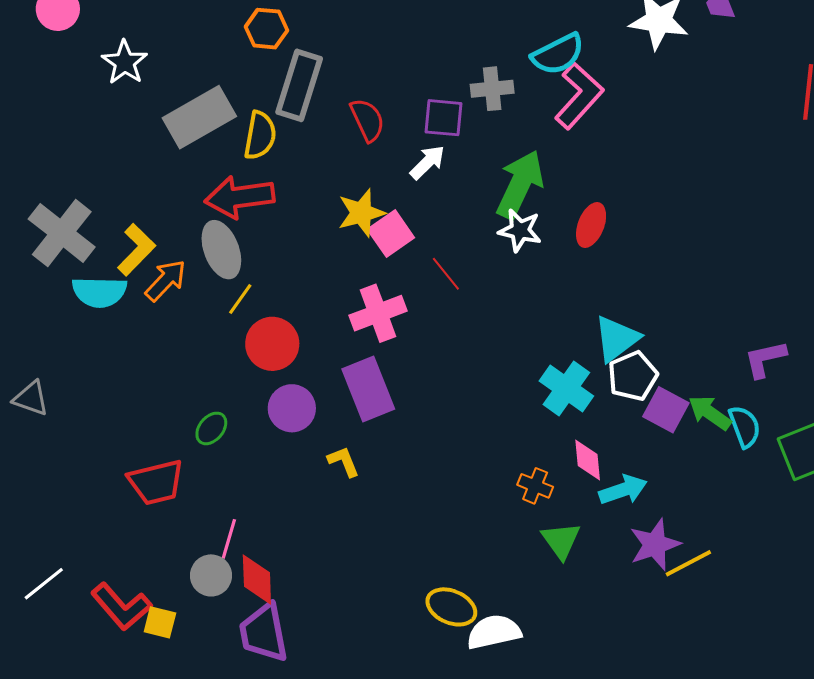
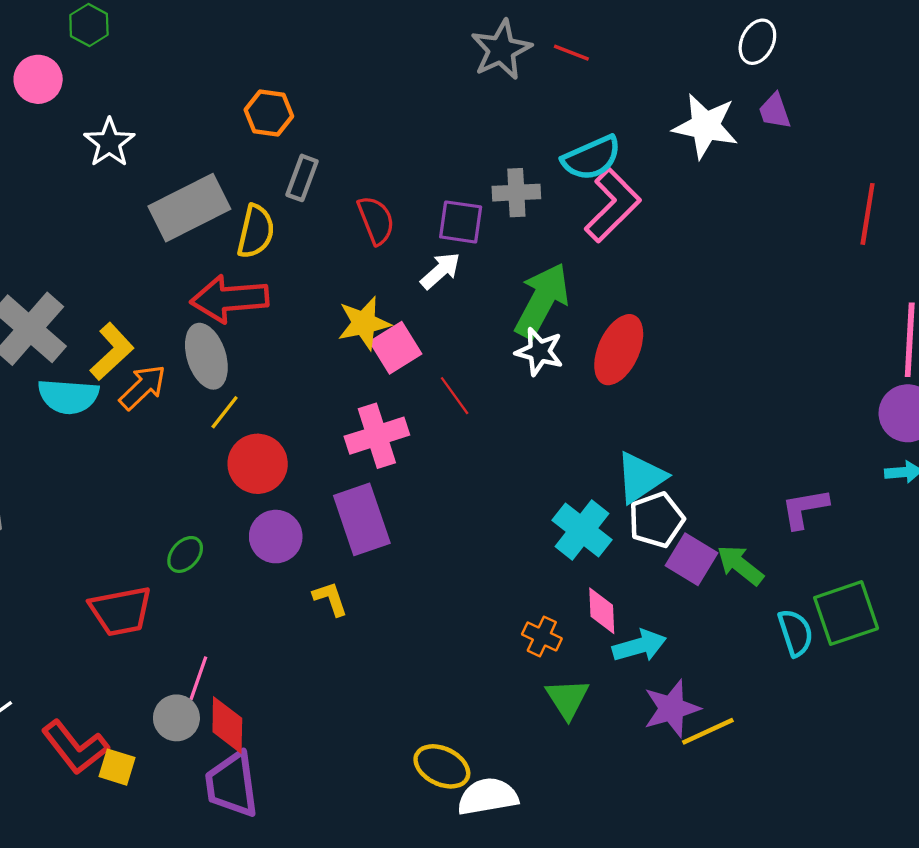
gray rectangle: (299, 85) -> (302, 178), size x0.6
red ellipse: (591, 225) -> (619, 350), size x1.4
cyan semicircle: (745, 427) -> (795, 633), moved

